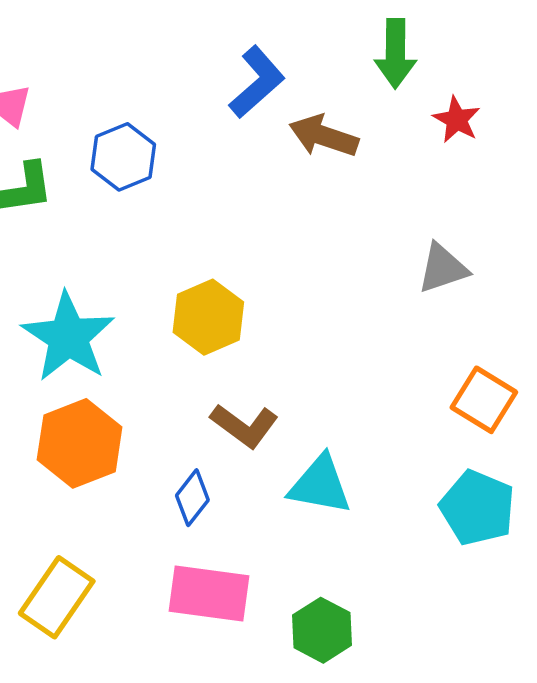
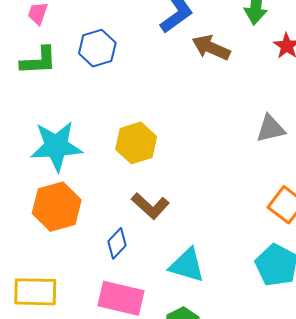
cyan star: (68, 337) -> (56, 146), turned 30
cyan triangle: (320, 485) -> (187, 265), moved
yellow rectangle: (57, 597) -> (35, 292), turned 51

